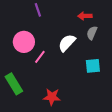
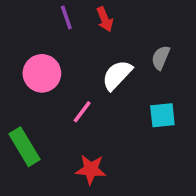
red arrow: (85, 16) -> (105, 19), moved, turned -112
pink line: (40, 57) -> (82, 112), moved

